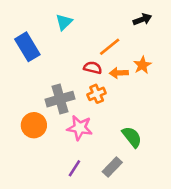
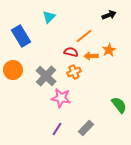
gray cross: (60, 99) -> (46, 76), turned -30
orange circle: (34, 125) -> (13, 70), moved
green semicircle: (132, 137) -> (119, 105), moved

